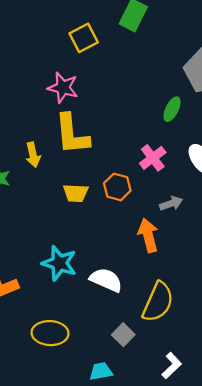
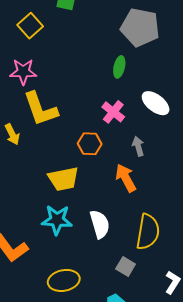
yellow trapezoid: (76, 193) -> (63, 179), moved, size x1.4
gray arrow: (171, 203) -> (138, 146), turned -72
white semicircle: (106, 280) -> (100, 224), turned 64

